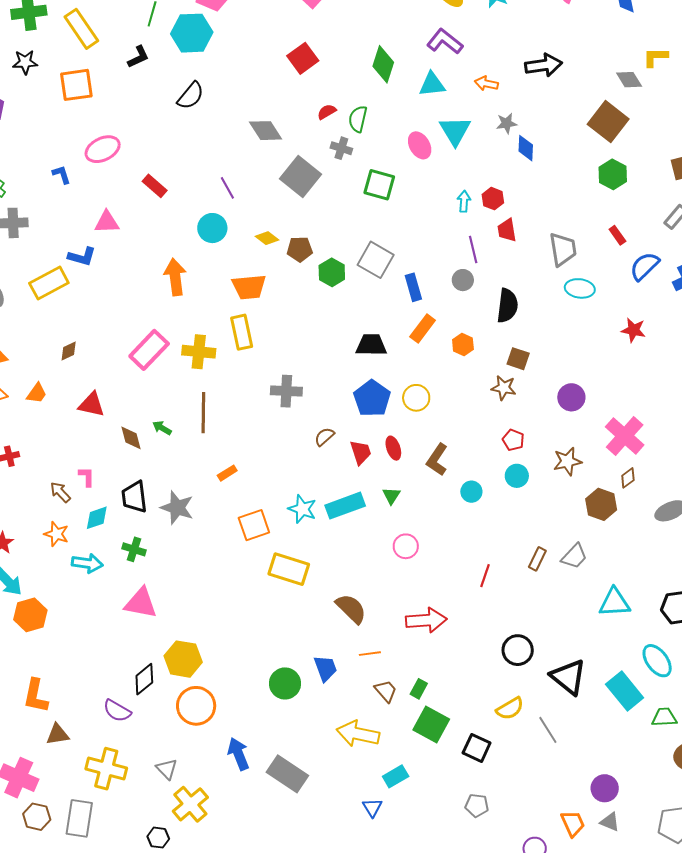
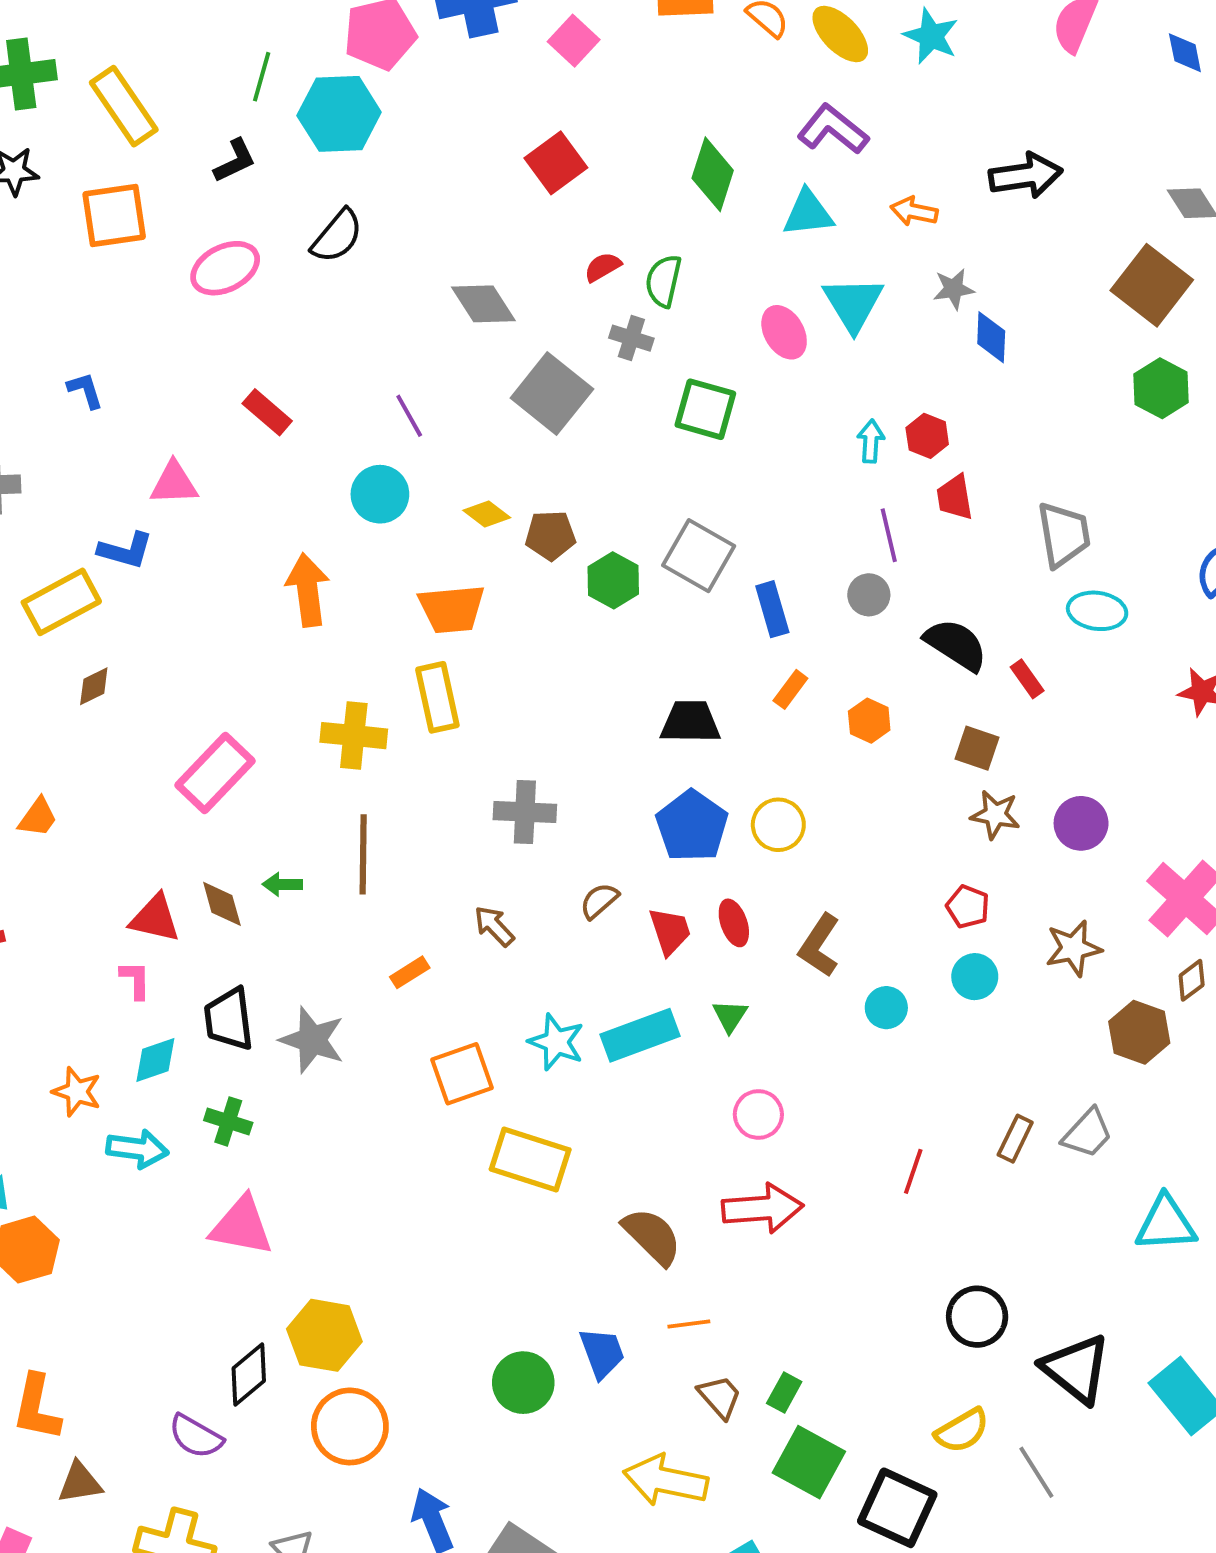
pink ellipse: (103, 149) -> (225, 268), moved
red rectangle: (617, 235) -> (1027, 679), moved
black semicircle: (507, 306) -> (956, 645), turned -64
orange rectangle: (423, 328) -> (790, 689), size x0.7
pink rectangle: (149, 350) -> (215, 773), moved
brown diamond: (69, 351) -> (94, 686), moved
brown star: (504, 388) -> (995, 815), moved
red triangle: (92, 405) -> (155, 918), moved
green arrow: (162, 428) -> (282, 884), turned -30
brown arrow: (60, 492) -> (494, 926), moved
red arrow: (426, 620) -> (763, 1208), moved
black square: (477, 748) -> (897, 1508), size x1.4

